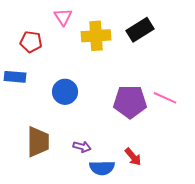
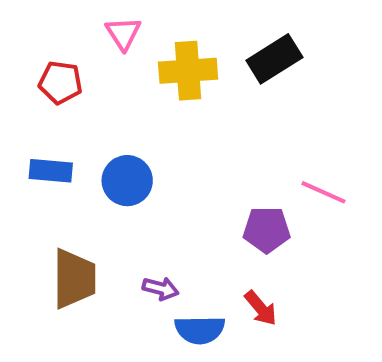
blue rectangle: (15, 77) -> (51, 171), moved
purple pentagon: (130, 102) -> (267, 230), moved, size x0.7

